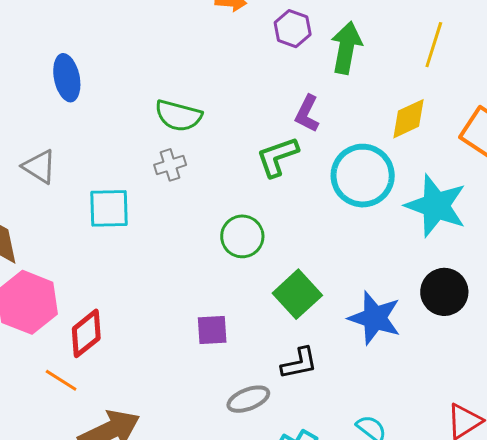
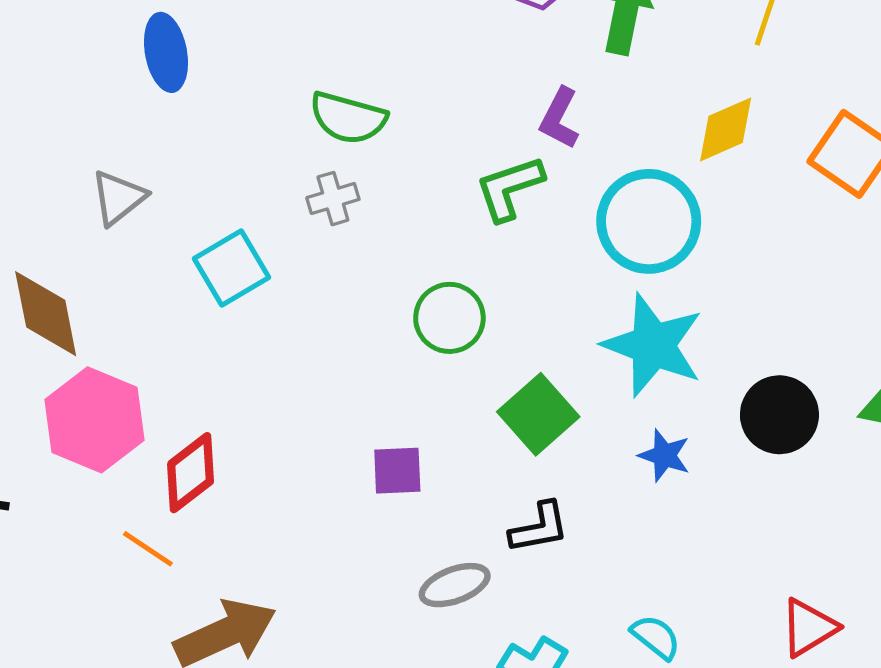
gray triangle: (39, 167) -> (118, 198), turned 48
cyan star: (436, 206) -> (653, 345), moved
cyan square: (109, 208) -> (231, 268), turned -30
blue star: (375, 318) -> (664, 455), size x0.6

